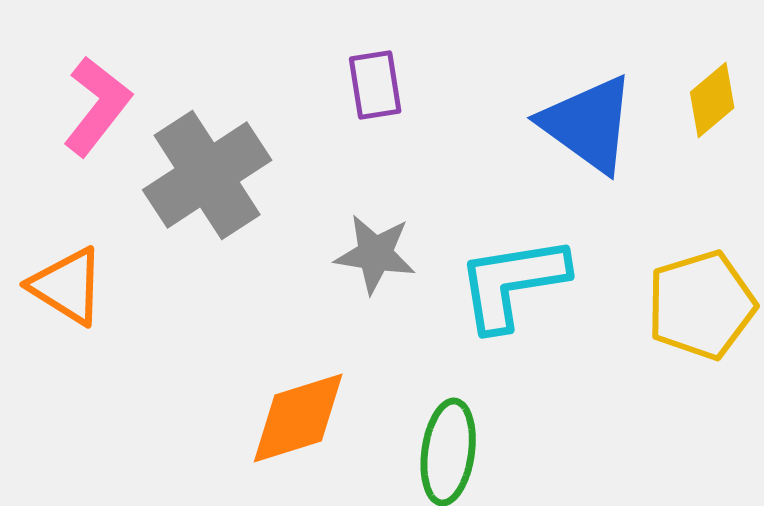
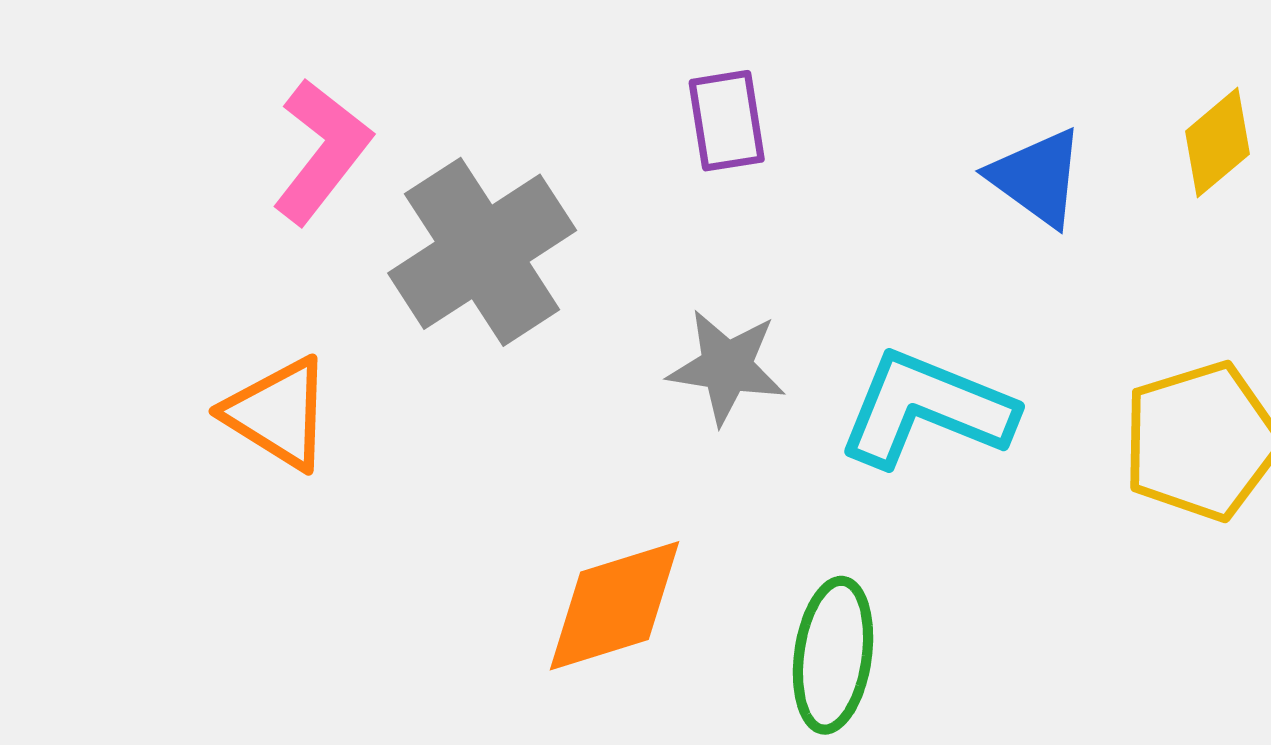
blue triangle: (588, 124) -> (1037, 178), size x0.7
cyan L-shape: (512, 283) -> (926, 409), turned 31

